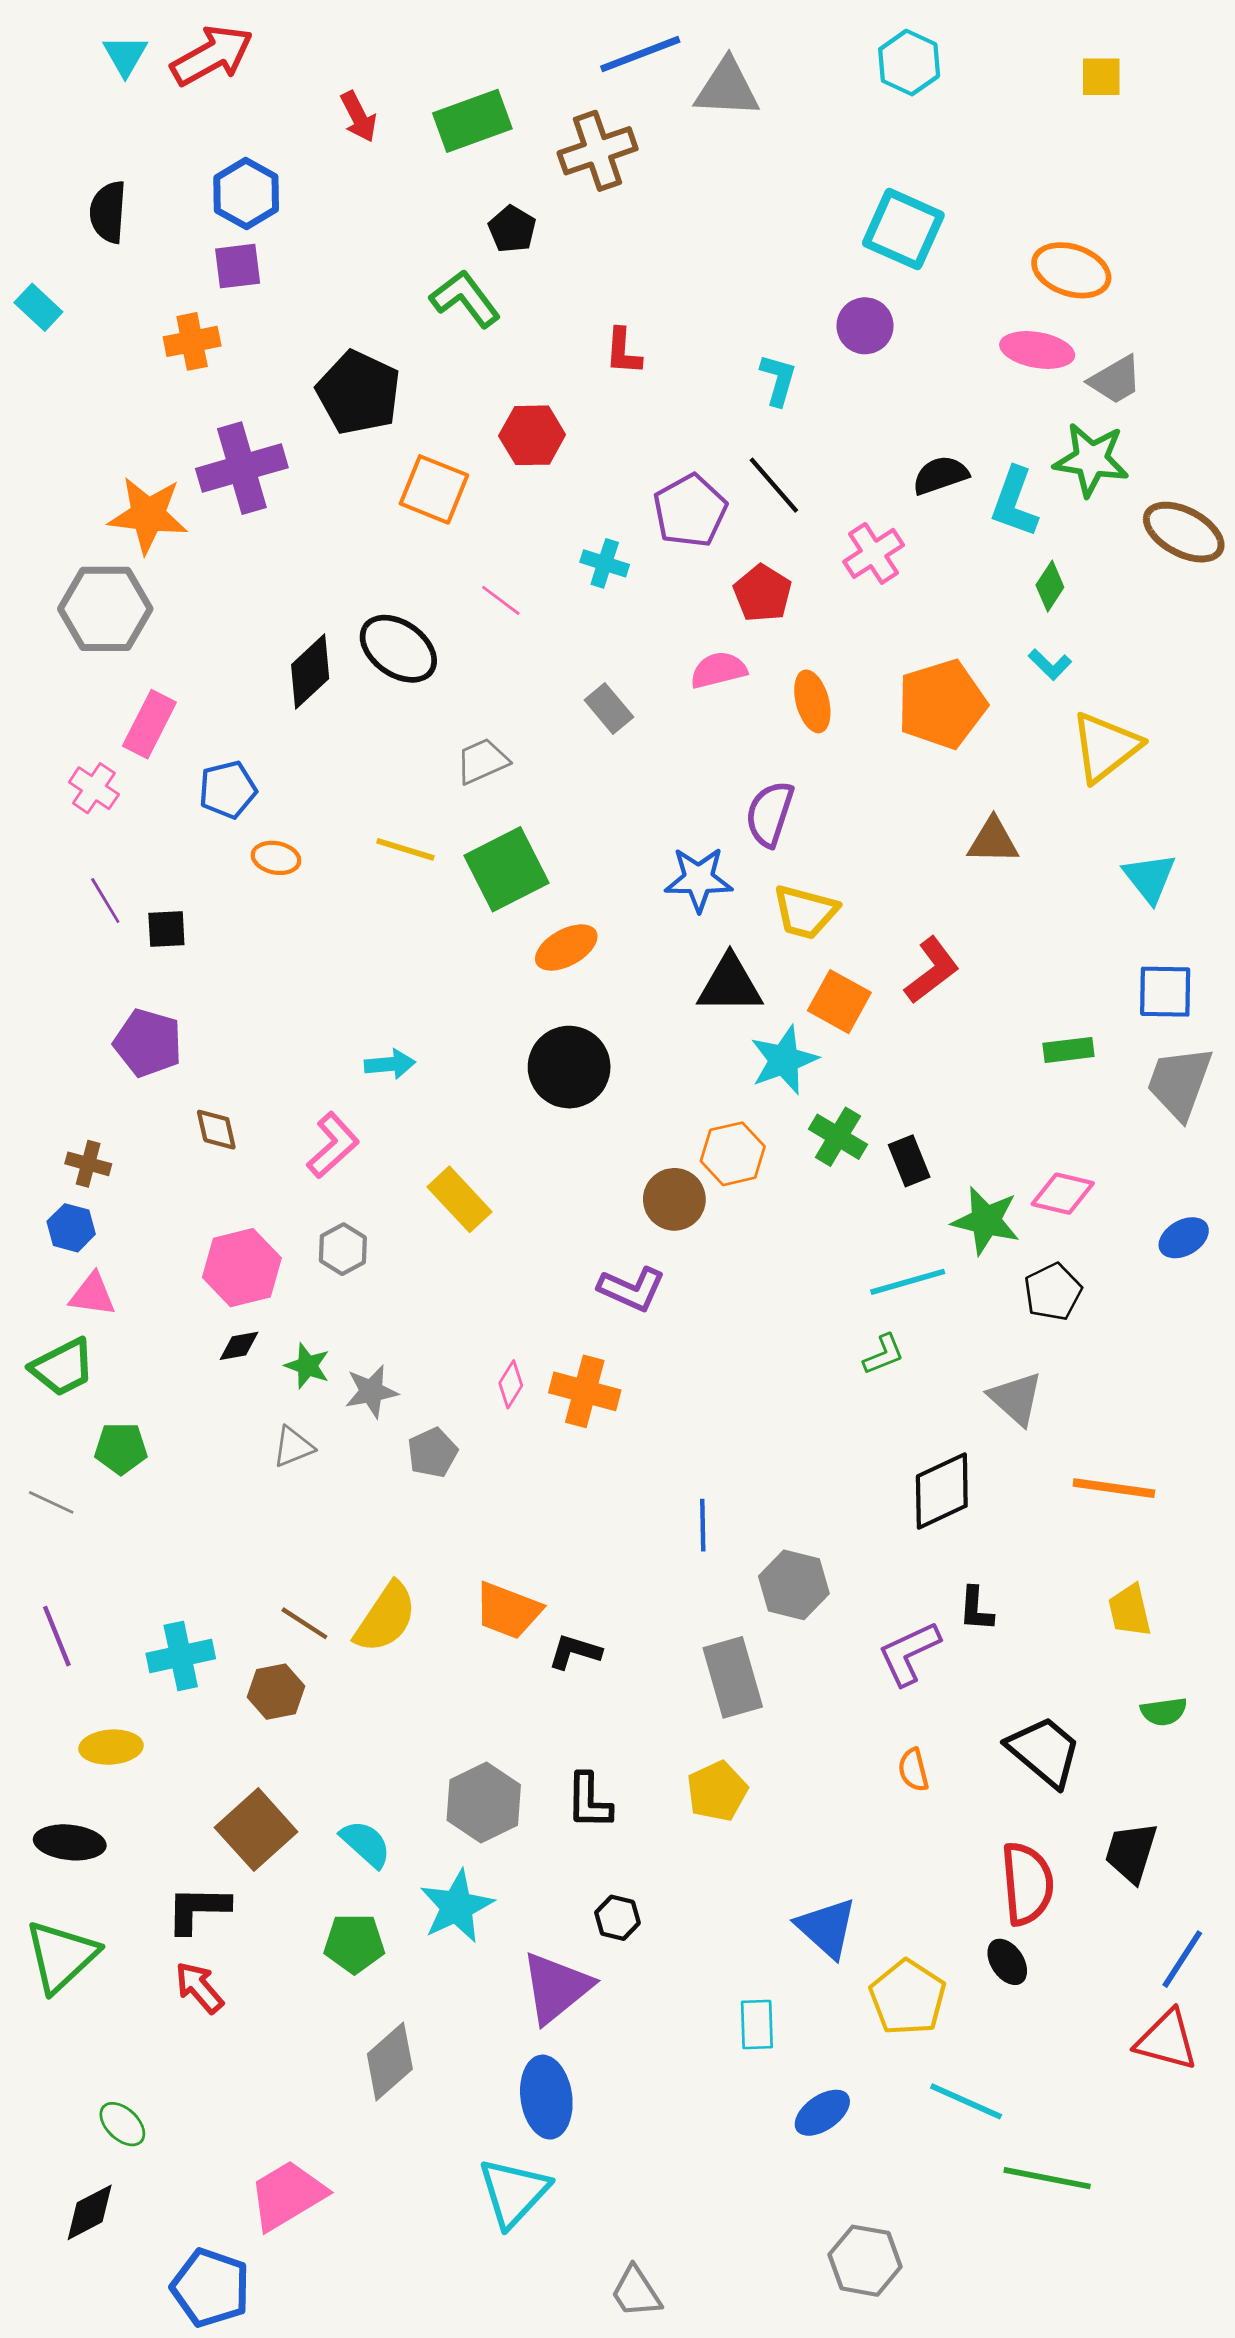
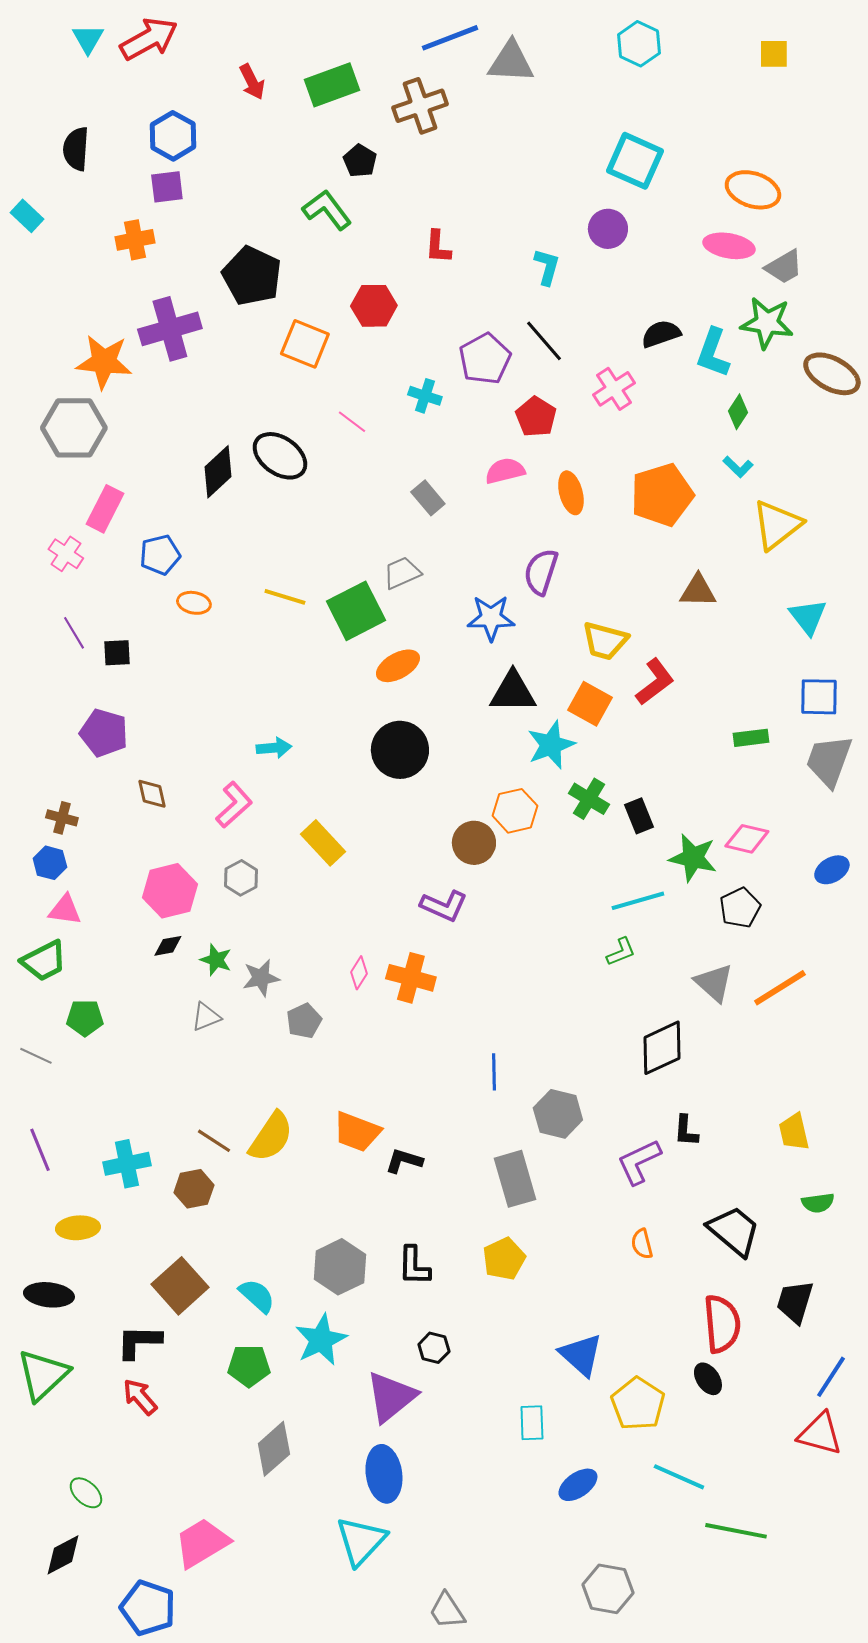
gray trapezoid: (482, 761) -> (402, 573), moved
yellow trapezoid: (805, 912) -> (605, 641), moved
orange line: (1114, 1488) -> (780, 988), moved, turned -40

